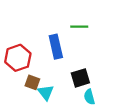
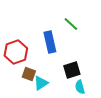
green line: (79, 27) -> (71, 24), turned 42
cyan triangle: (46, 92) -> (41, 83), turned 35

